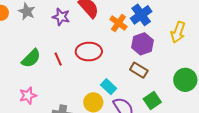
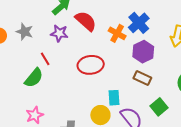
red line: (58, 59) -> (45, 59), moved
cyan rectangle: (109, 87) -> (114, 98), turned 49

